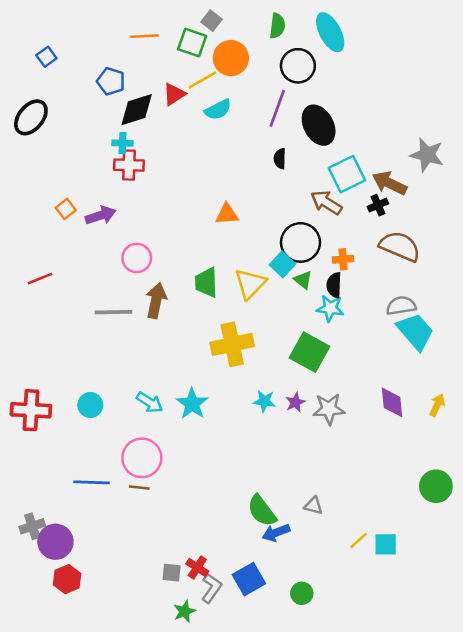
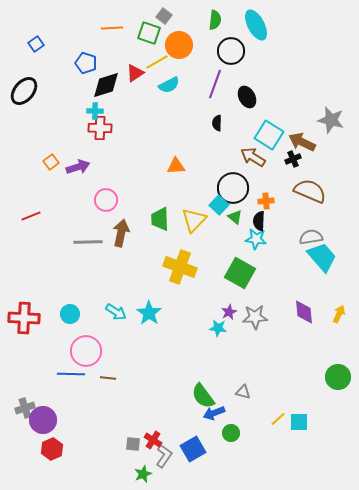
black ellipse: (319, 125) -> (247, 97), size x0.7
cyan square: (347, 174) -> (269, 135), turned -32
yellow cross: (232, 344) -> (180, 267), turned 32
cyan star: (264, 401) -> (218, 328), moved
pink circle: (142, 458) -> (86, 351), moved
green circle: (302, 593) -> (231, 433), moved

